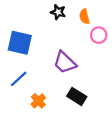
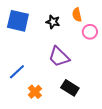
black star: (58, 12) -> (53, 22), moved
blue square: (20, 43) -> (18, 21), moved

